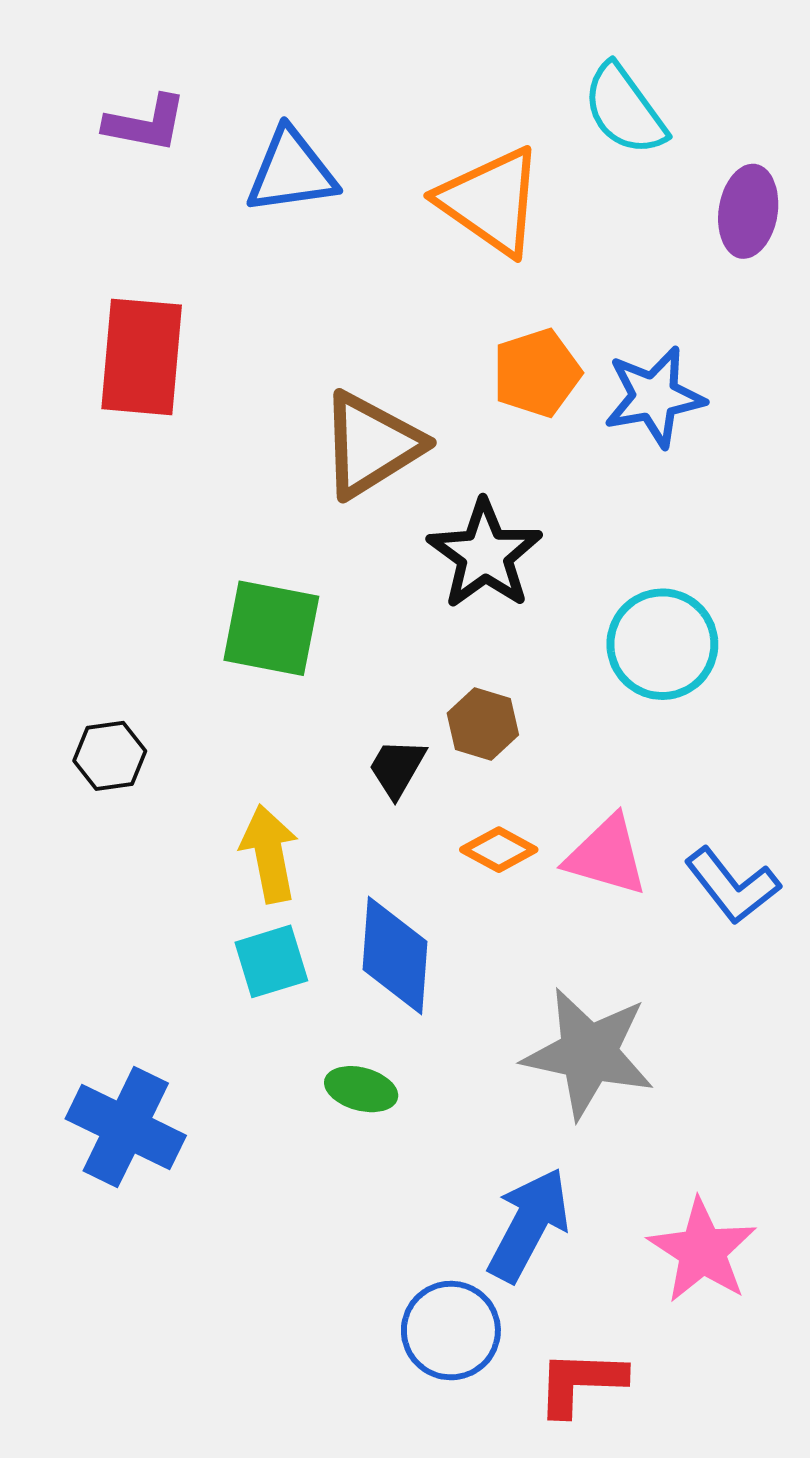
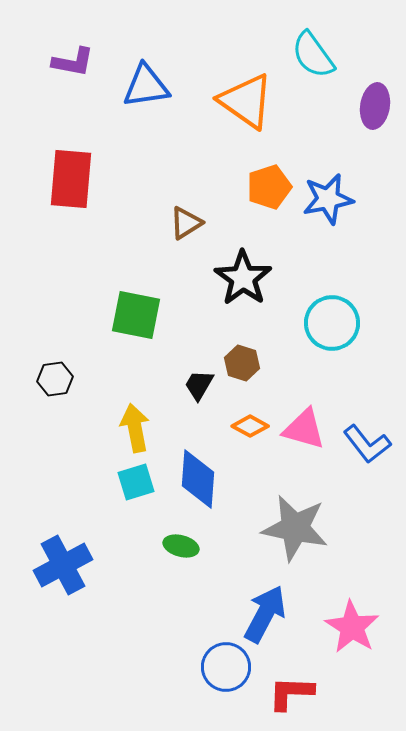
brown triangle: (371, 445) -> (186, 223), size x0.6
blue cross: (126, 1127) -> (63, 565), turned 36

